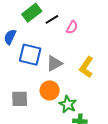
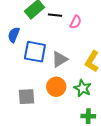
black line: (52, 19) -> (55, 15), turned 40
green star: (68, 104) -> (83, 88), moved

